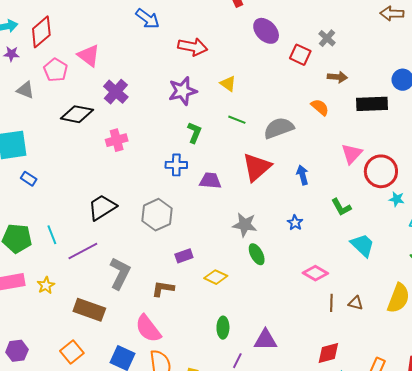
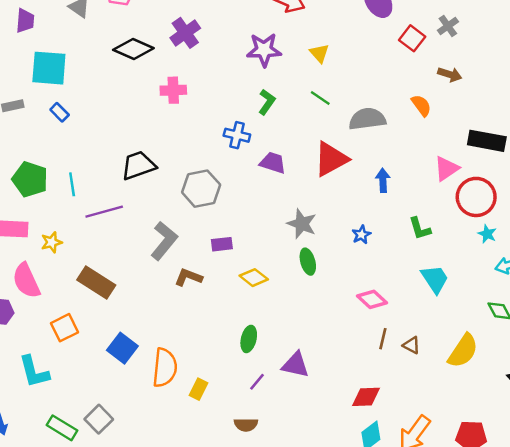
black rectangle: (372, 104) -> (487, 141), moved
gray L-shape: (120, 273) -> (164, 241), moved
pink semicircle: (148, 329) -> (26, 281), moved

